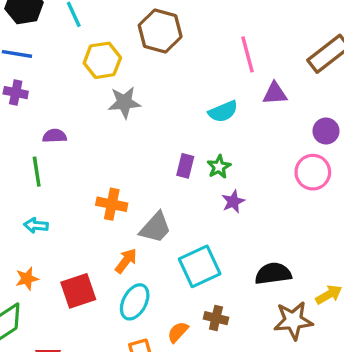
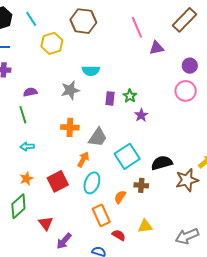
gray star: (124, 102) -> (70, 90), moved
cyan semicircle: (223, 112) -> (91, 71), moved, turned 30
black semicircle: (273, 274) -> (162, 163), moved

